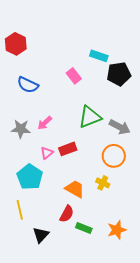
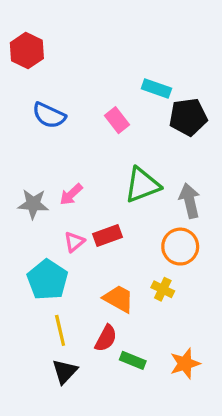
red hexagon: (16, 44) -> (27, 51), moved
blue semicircle: (28, 85) -> (49, 115), moved
gray arrow: (120, 127) -> (190, 201), turned -130
yellow line: (20, 210) -> (60, 330), moved

